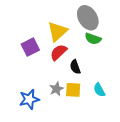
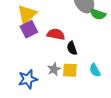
yellow triangle: (57, 31) -> (27, 14), moved
green semicircle: (93, 39) -> (98, 14), moved
red semicircle: (59, 52) -> (56, 34), turned 54

